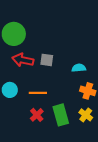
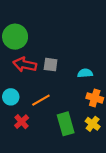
orange line: (38, 93) -> (41, 100), turned -30
red cross: (37, 115) -> (22, 122), moved

